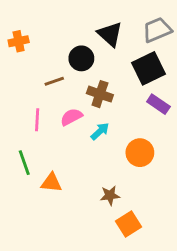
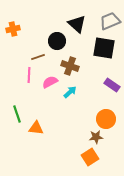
black square: (148, 68) -> (104, 48), turned 35
purple rectangle: (158, 104) -> (112, 85), moved
pink line: (37, 120) -> (29, 75), moved
orange circle: (140, 153) -> (106, 119), moved
brown star: (110, 195) -> (96, 137), moved

